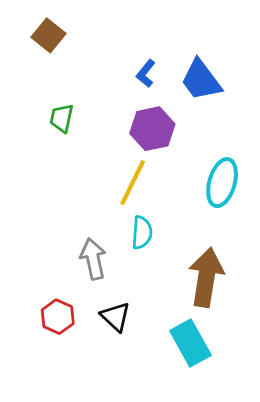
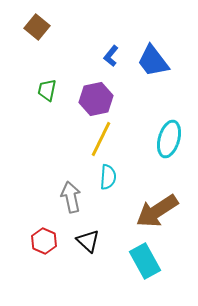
purple hexagon: (152, 129) -> (96, 99), moved
brown arrow: (206, 277) -> (157, 211), turned -132

